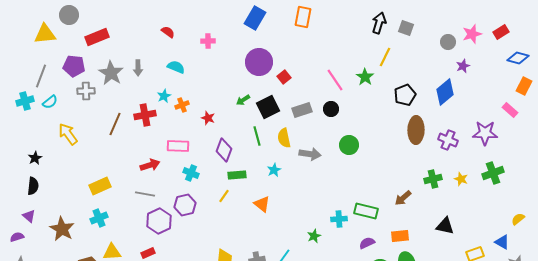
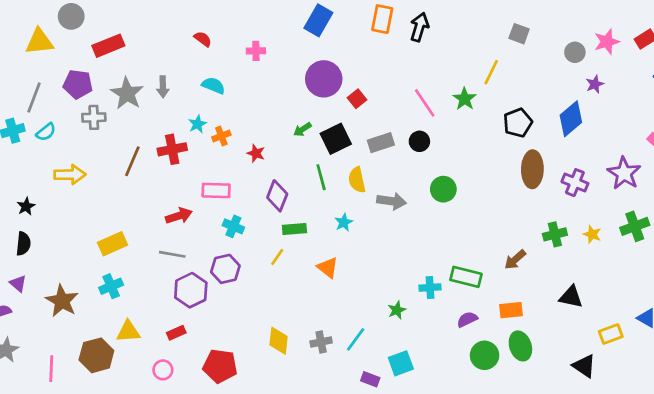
black arrow: (379, 23) -> (419, 27), moved
purple star: (485, 133) -> (624, 173), turned 30
yellow arrow: (68, 134) -> (70, 175), turned 125

